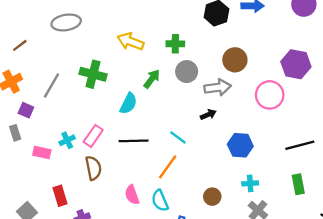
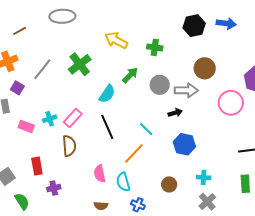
gray circle: (187, 72) -> (160, 85), moved
green cross: (93, 74) -> (80, 64), turned 30
black line: (134, 141) -> (107, 127), turned 60
blue hexagon: (240, 145) -> (184, 144), moved

